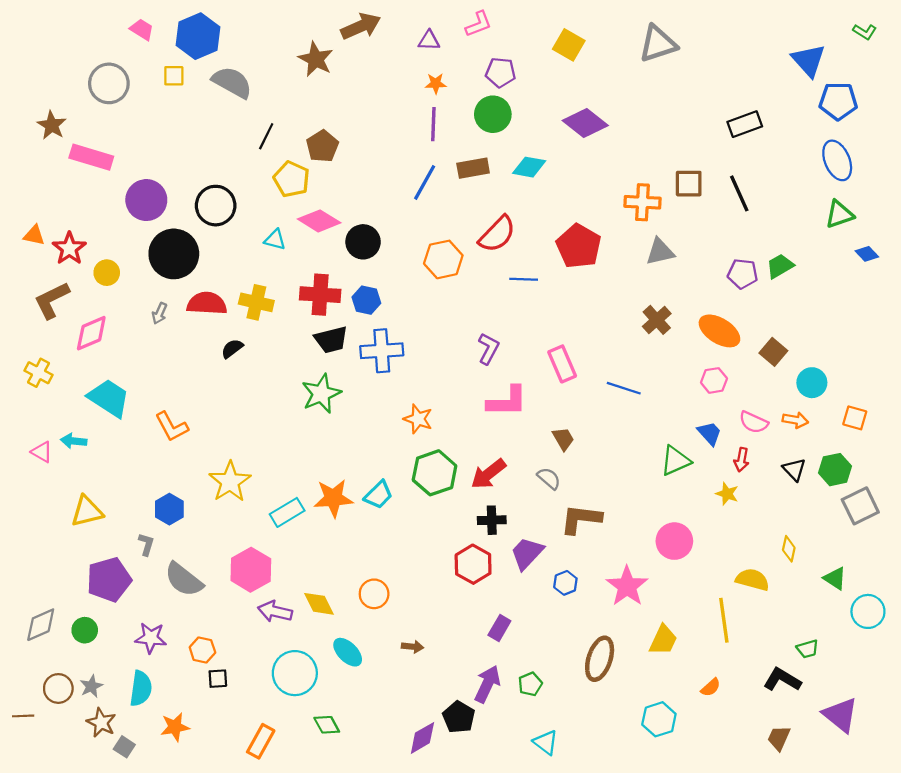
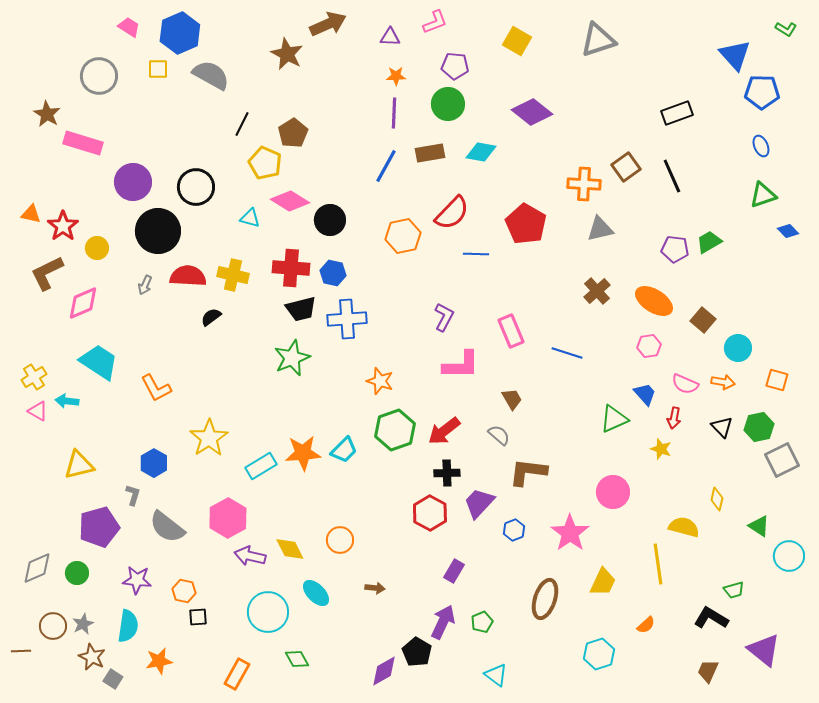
blue ellipse: (837, 160) -> (761, 146), size x0.6
brown square: (689, 184) -> (626, 167), turned -36
yellow cross: (39, 373) -> (34, 377), moved, turned 30

